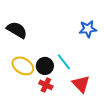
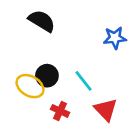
black semicircle: (17, 30) -> (42, 21), moved
black circle: (45, 66) -> (47, 76), moved

